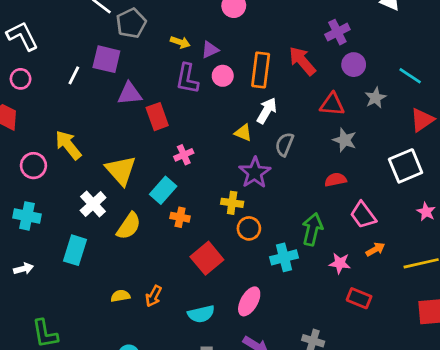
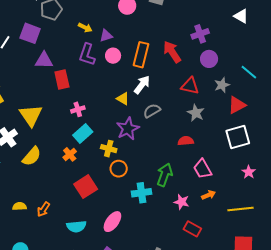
red triangle: (422, 120) -> (237, 105), moved
gray semicircle: (284, 144) -> (152, 111), turned 30
cyan rectangle: (163, 190) -> (83, 133), moved
orange cross: (180, 217) -> (70, 154), turned 32

